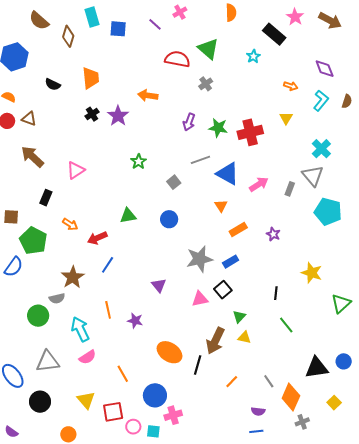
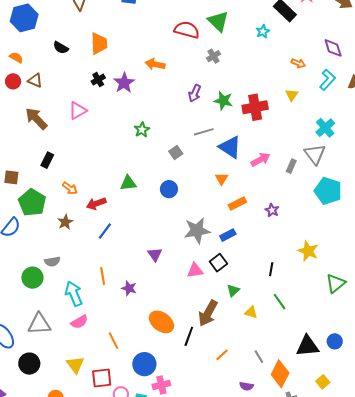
pink triangle: (76, 170) -> (78, 111), moved
brown star: (73, 277) -> (65, 222), moved, size x0.7
yellow triangle: (244, 337) -> (251, 312), moved

